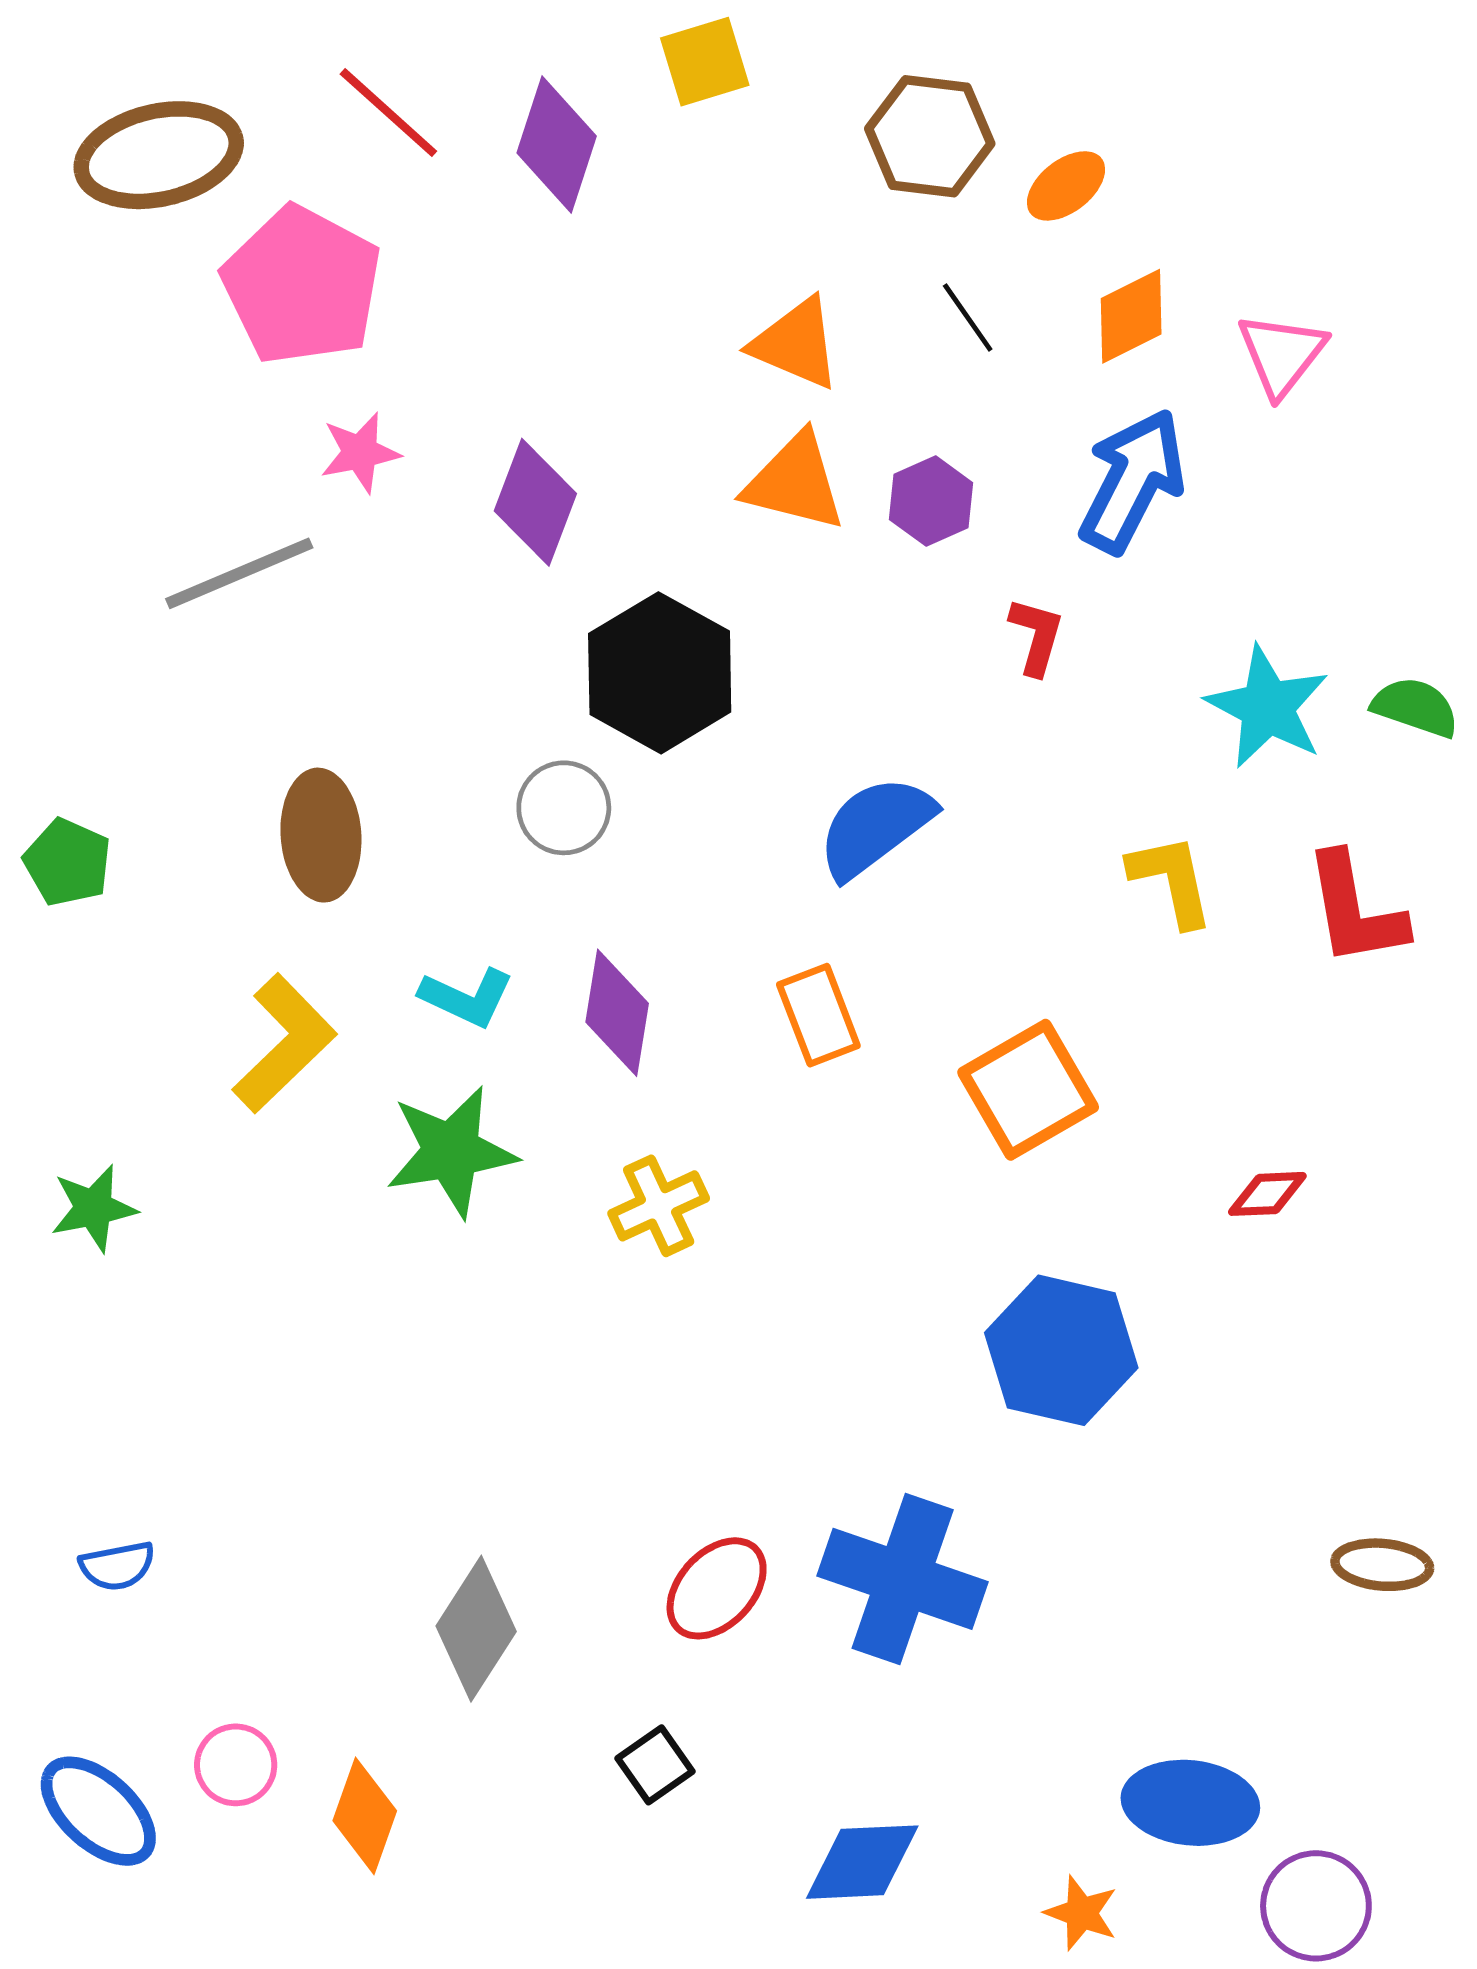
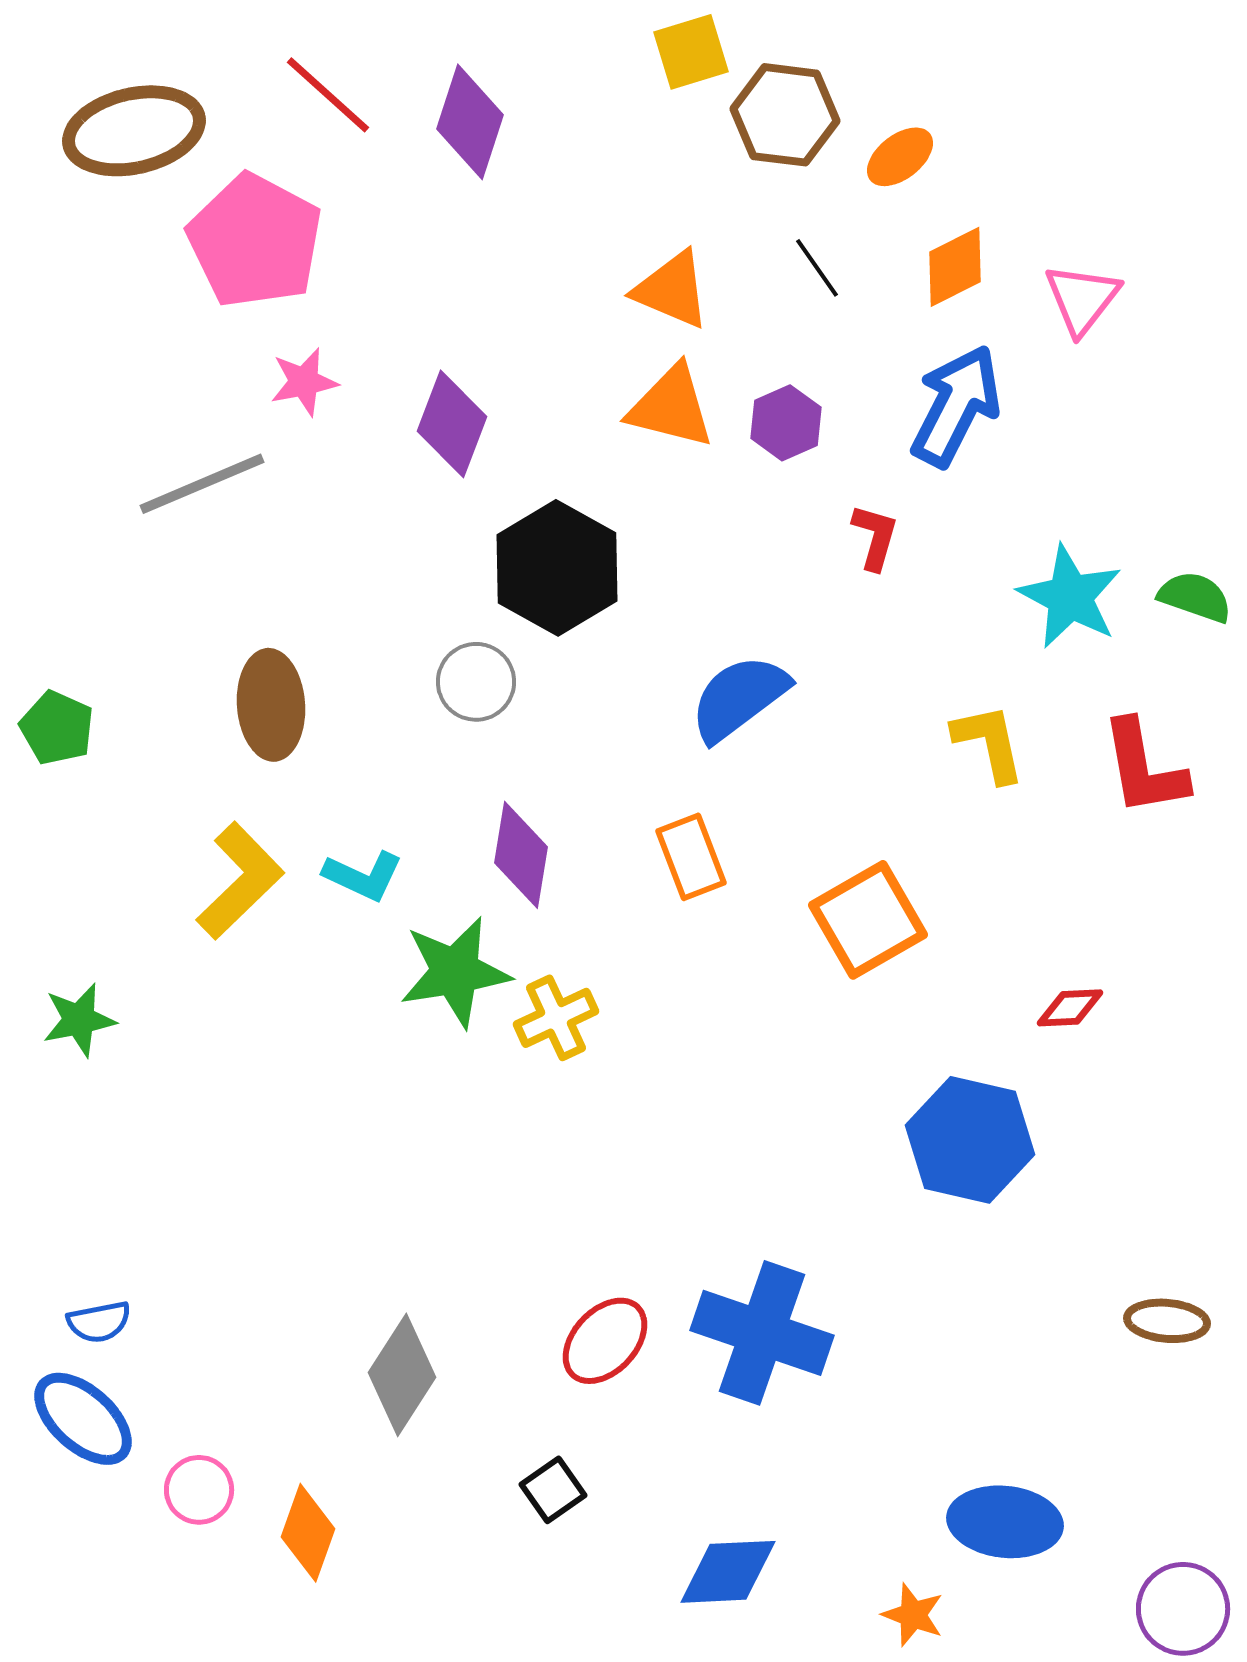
yellow square: (705, 62) -> (691, 52), moved
cyan L-shape: (467, 997) -> (363, 876), moved
green star: (451, 1151) -> (455, 972), moved
blue hexagon: (1061, 1350) -> (970, 1140), moved
blue ellipse: (98, 1811) -> (83, 1419), moved
purple circle: (1316, 1906) -> (1183, 1609), moved

